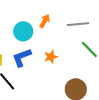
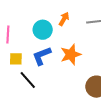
orange star: (51, 57) -> (71, 55), size x1.5

